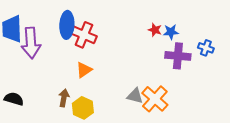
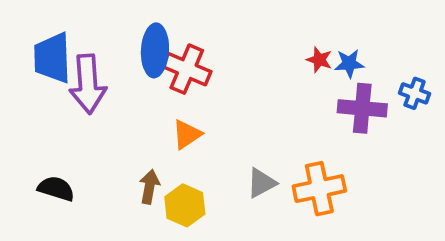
gray triangle: (135, 96) -> (261, 183), moved, turned -42
orange cross: (155, 99) -> (319, 189), turned 36

